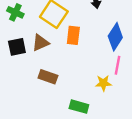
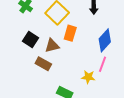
brown triangle: (40, 43) -> (52, 46), moved
black square: (17, 47) -> (30, 40), moved, turned 35

